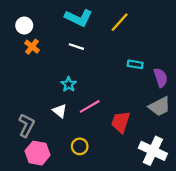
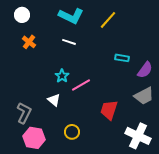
white circle: (24, 26) -> (22, 15), moved
purple semicircle: (161, 78) -> (145, 70), turned 54
pink line: (90, 106) -> (81, 85), moved

